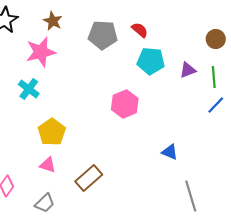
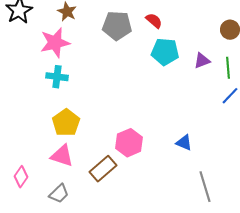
cyan cross: (29, 89) -> (57, 77), moved, turned -30
pink hexagon: (125, 104) -> (129, 143), moved
pink triangle: (48, 165) -> (62, 156), size x1.4

